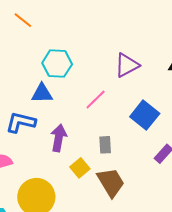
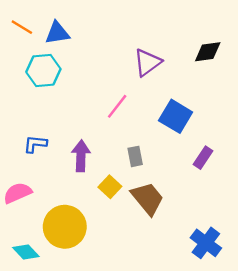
cyan hexagon: (57, 64) -> (43, 70), moved
blue triangle: (42, 93) -> (57, 33), moved
blue L-shape: (21, 122) -> (35, 144), size x0.7

